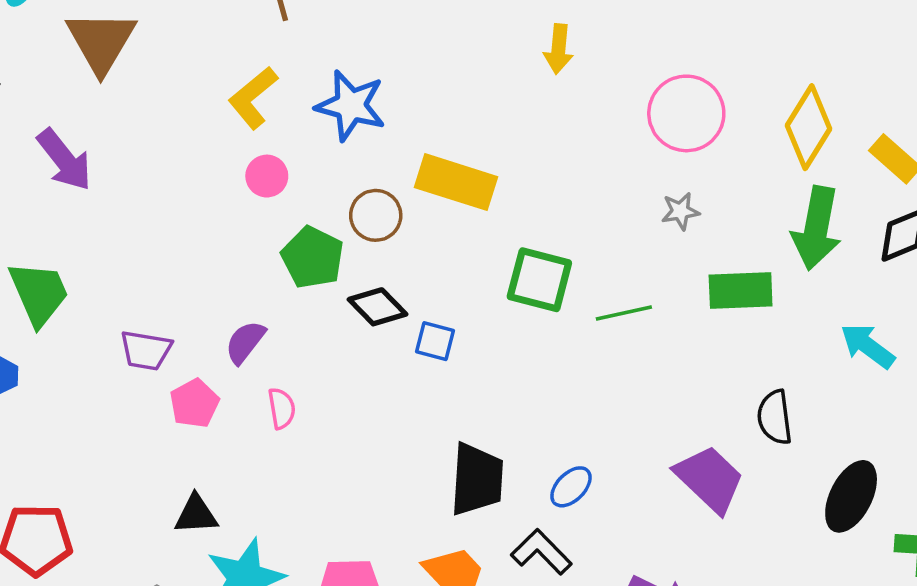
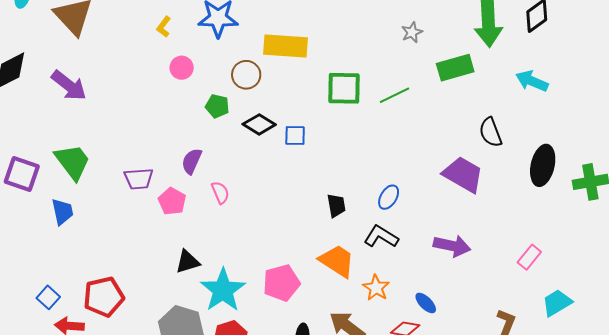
yellow L-shape: (253, 98) -> (164, 27), size x0.6
green pentagon: (313, 257) -> (217, 106), size x0.7
black trapezoid: (477, 479) -> (336, 205), size x0.6

